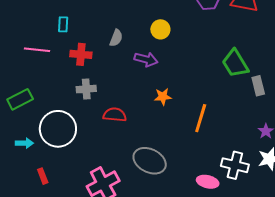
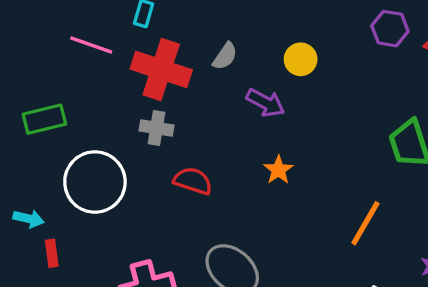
red cross: (81, 54) -> (161, 69), size x1.6
orange star: (163, 97) -> (278, 170), turned 30
orange line: (201, 118) -> (365, 223), moved
cyan arrow: (24, 143) -> (29, 219), moved

